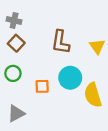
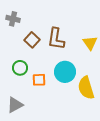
brown square: (16, 43) -> (32, 40), moved
green circle: (13, 73) -> (20, 68), moved

